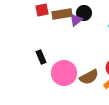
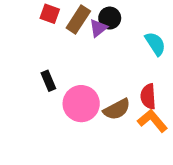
red square: (42, 10) -> (50, 14), turned 32
brown rectangle: (62, 14) -> (78, 19), turned -48

